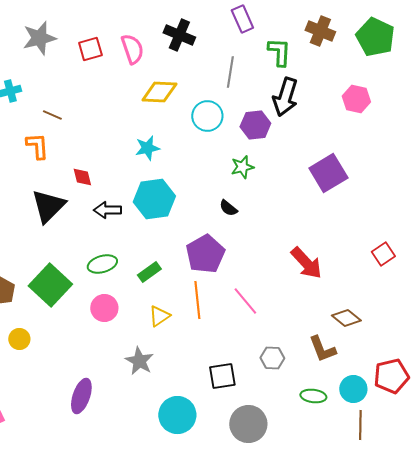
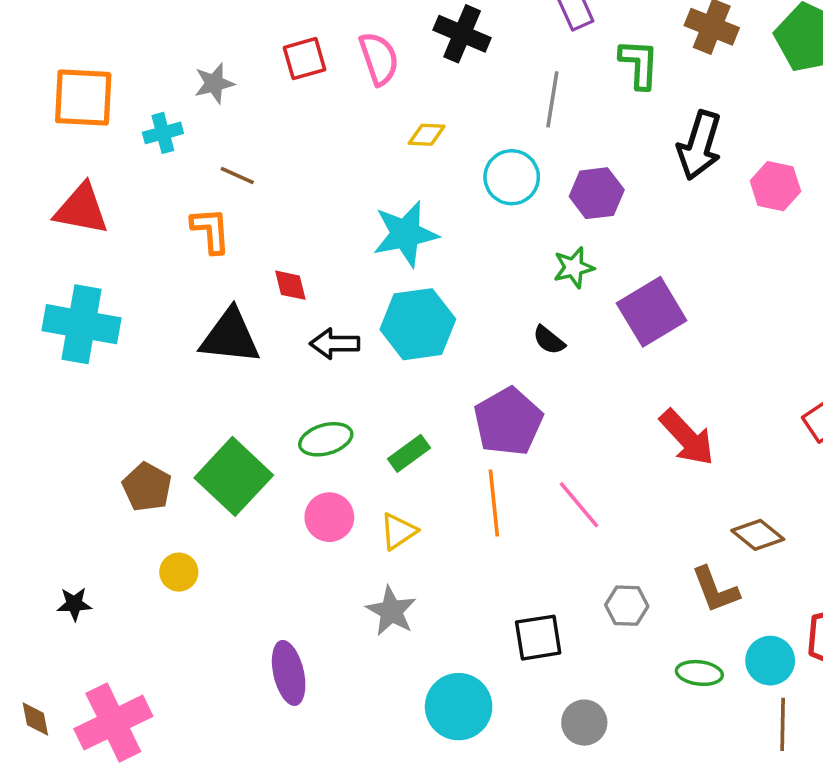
gray star: (39, 38) -> (214, 83), moved, size x0.7
yellow diamond: (159, 92) -> (427, 135), size x0.6
black arrow: (285, 97) -> (699, 145), moved
pink hexagon: (356, 99) -> (775, 186), moved
cyan star: (147, 148) -> (405, 234), size x1.5
purple square: (328, 173) -> (652, 312), moved
black triangle: (48, 206) -> (230, 337), turned 51
yellow triangle: (159, 316) -> (398, 531), moved
purple ellipse: (81, 396) -> (289, 673), turned -32
gray circle: (248, 424) -> (584, 723), size x0.7

